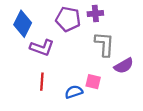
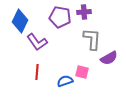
purple L-shape: (42, 48) -> (37, 42), turned 35

